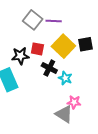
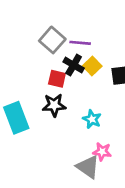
yellow square: (63, 46) -> (92, 66), moved, size x0.6
black star: (20, 56) -> (54, 105), moved
black cross: (49, 68) -> (74, 65), moved

